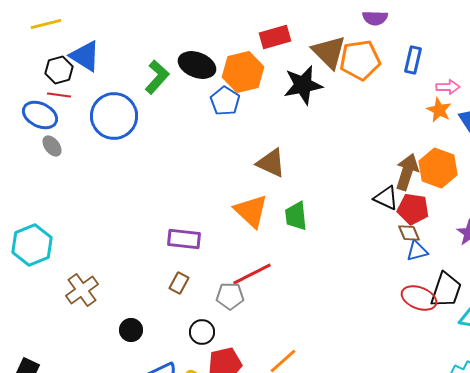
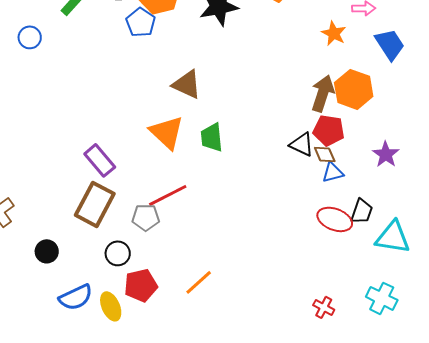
orange star: (439, 110) -> (334, 33), moved
blue circle: (114, 116) -> (30, 37), size x0.5
black triangle: (386, 198) -> (302, 144), moved
purple rectangle: (184, 239) -> (100, 160), turned 44
brown rectangle: (179, 283) -> (95, 204), size x2.0
black trapezoid: (446, 290) -> (362, 211), size x0.7

